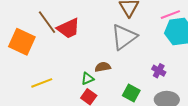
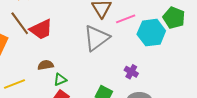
pink line: (170, 15) -> (126, 19), moved
brown semicircle: (103, 67) -> (46, 65), moved

